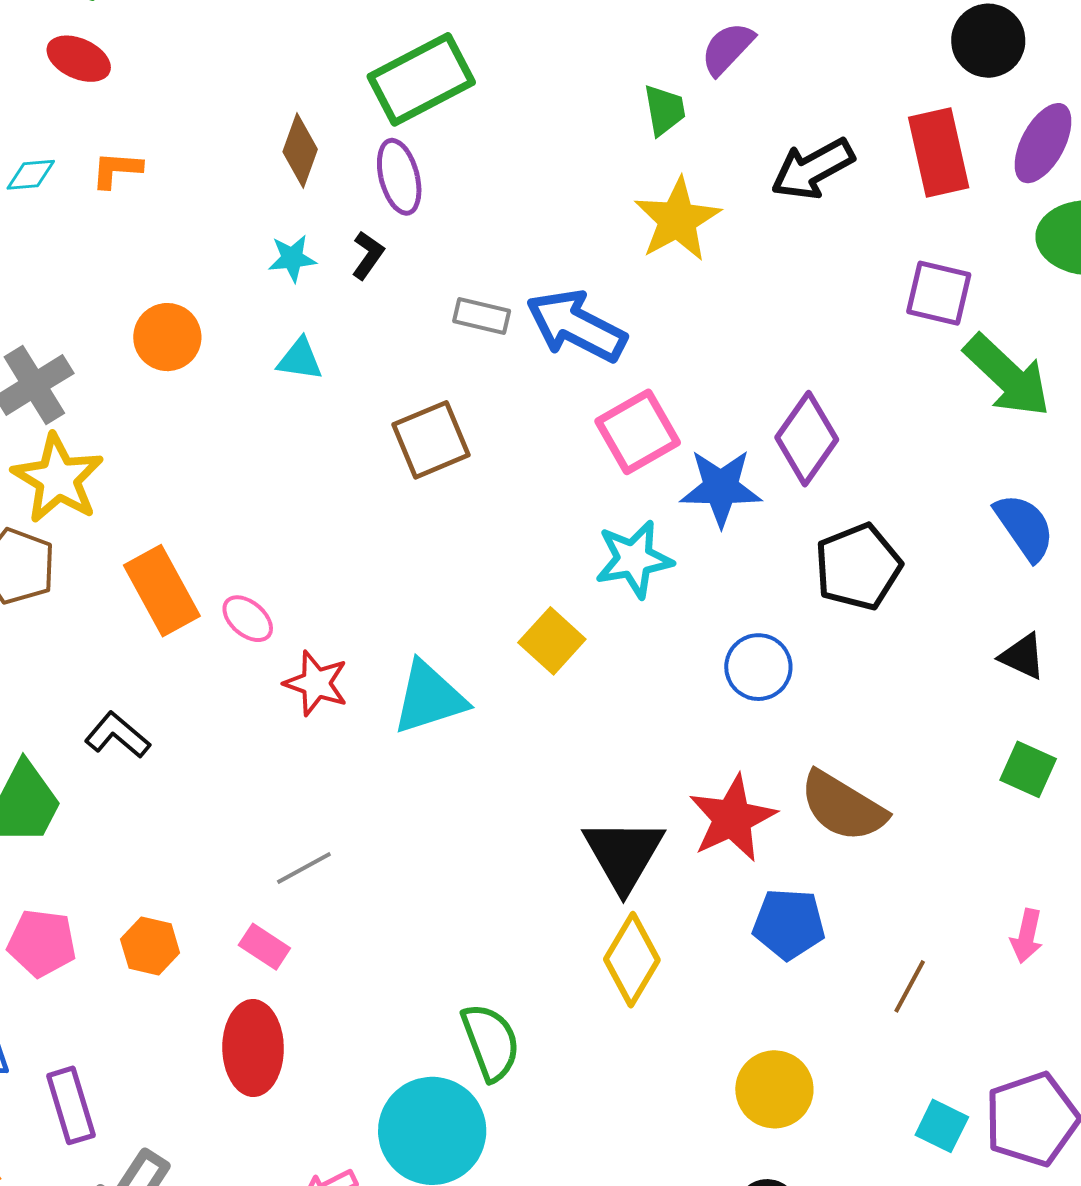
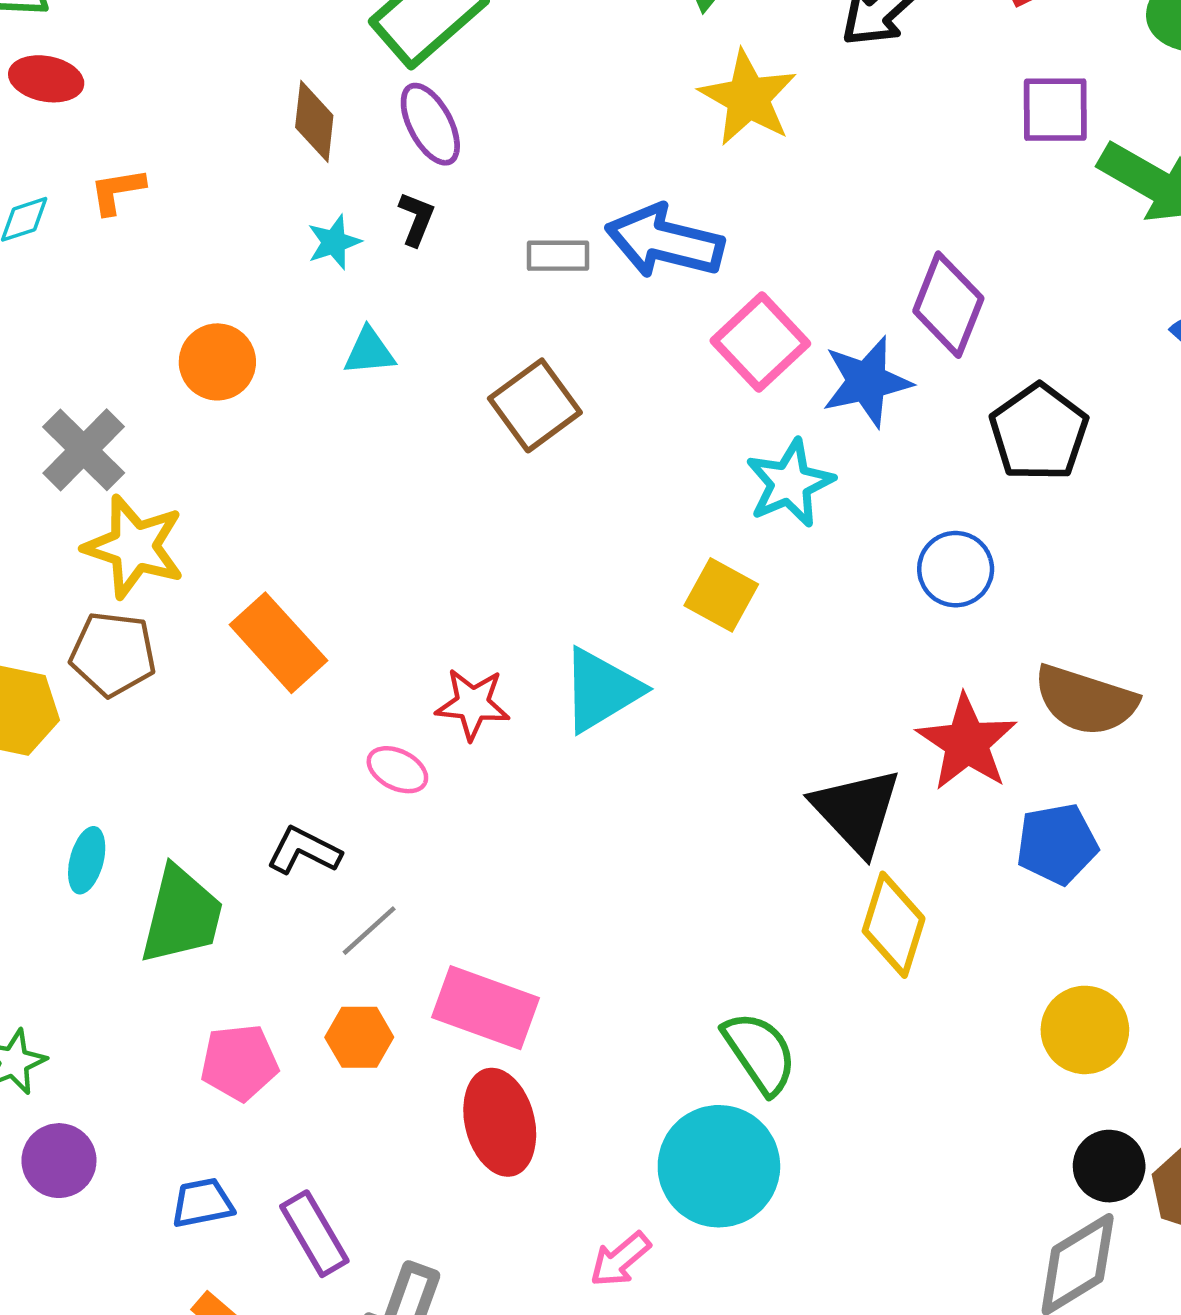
pink ellipse: (248, 619) -> (397, 770), moved
black L-shape: (117, 735) -> (304, 851), moved
gray line: (304, 868) -> (369, 931), moved
pink rectangle: (264, 947) -> (486, 1008), size x1.8

